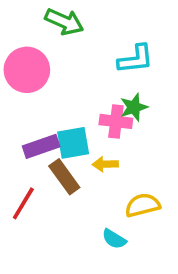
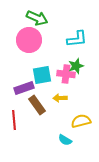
pink circle: (27, 70) -> (29, 40), moved
cyan square: (73, 143) -> (42, 75), moved
red line: (23, 203) -> (14, 120), turned -36

